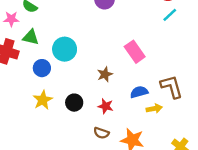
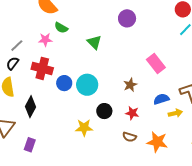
green triangle: (31, 37) -> (94, 42), moved, turned 35
cyan circle: (65, 49) -> (87, 85), moved
blue circle: (42, 68) -> (64, 83), moved
yellow star: (43, 100) -> (84, 128), moved, turned 30

